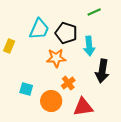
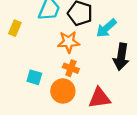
cyan arrow: (89, 46) -> (106, 28), turned 54
orange cross: (68, 83) -> (71, 68), moved, turned -32

